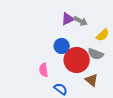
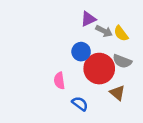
gray arrow: (81, 21) -> (104, 31), moved
yellow semicircle: (103, 35) -> (121, 33), moved, turned 96

